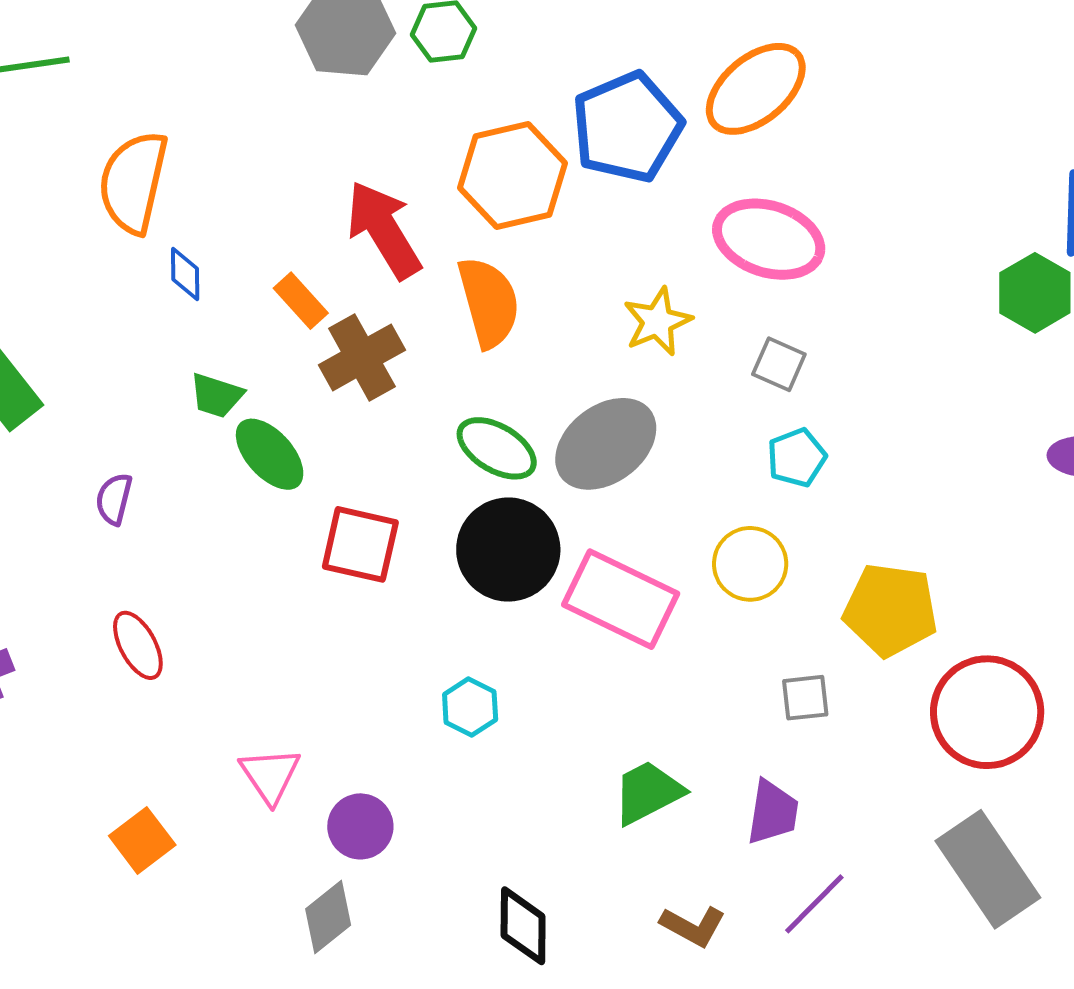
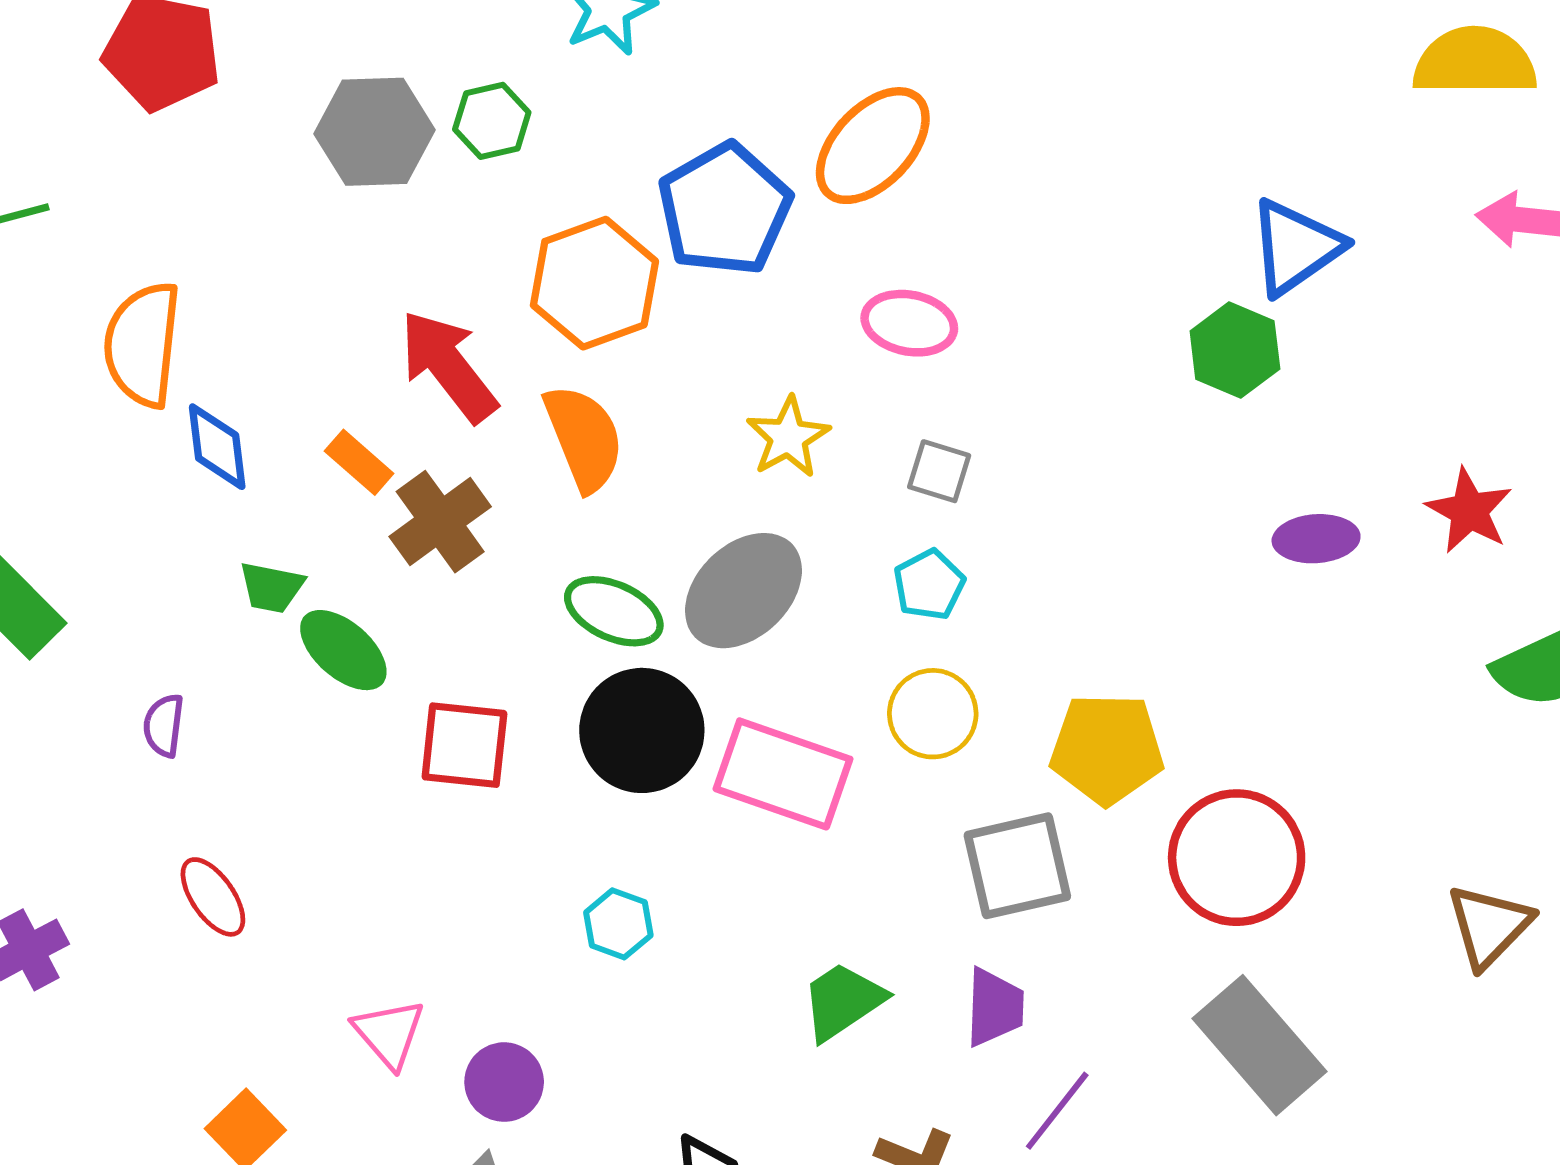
pink ellipse: (769, 239) -> (909, 323), size x0.7
blue diamond: (185, 274) -> (217, 447), size x1.4
cyan pentagon: (797, 458) -> (929, 585), moved
gray square: (805, 698) -> (1017, 866), size x1.8

